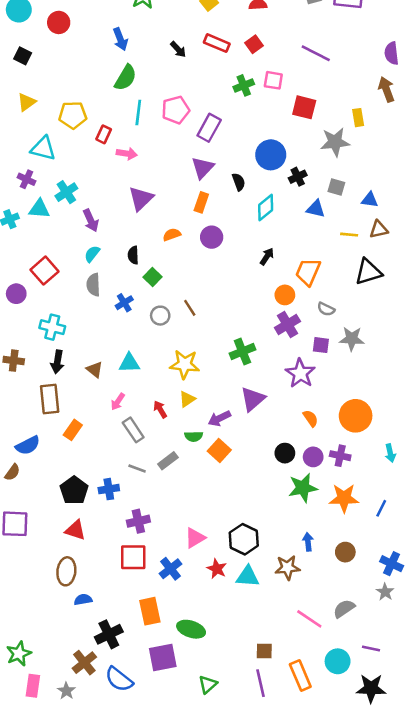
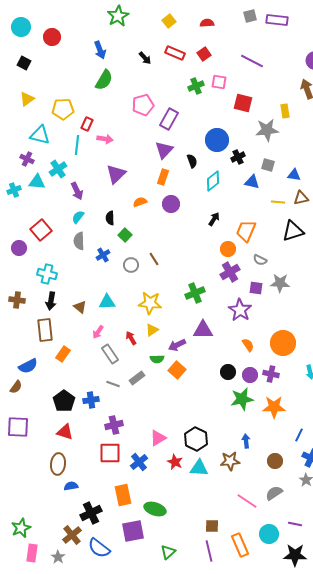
cyan line: (138, 112) -> (77, 145), moved
purple triangle: (253, 399) -> (203, 330), turned 40
blue line: (381, 508) -> (299, 435), moved
brown circle: (345, 552) -> (275, 461), moved

